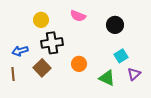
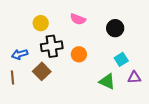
orange circle: (79, 64) -> (79, 54), moved
purple triangle: (134, 74) -> (134, 77), turned 40

